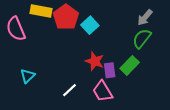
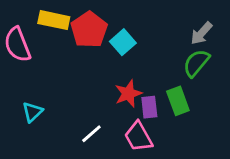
red star: (95, 61) -> (128, 94), turned 30
green rectangle: (130, 65) -> (178, 101), turned -66

